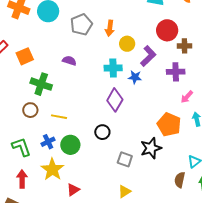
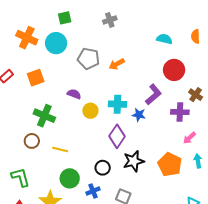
gray pentagon: (81, 24) -> (88, 59), turned 30
orange arrow: (110, 28) -> (117, 64), turned 49
yellow circle: (127, 44) -> (90, 111), moved
brown cross: (185, 46) -> (196, 95), moved, turned 32
orange square: (25, 56) -> (36, 78), moved
blue cross: (48, 142) -> (93, 191), moved
black star: (151, 148) -> (134, 161), moved

